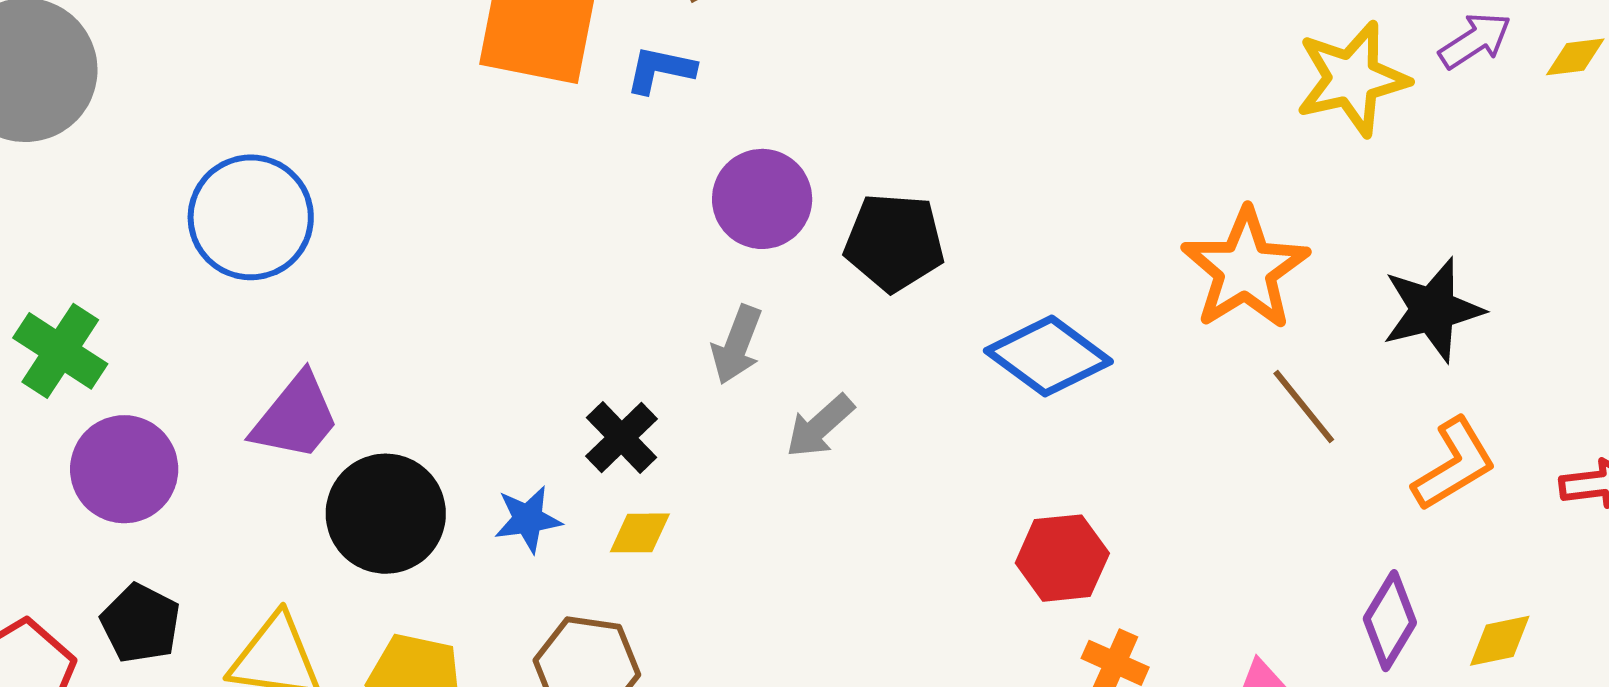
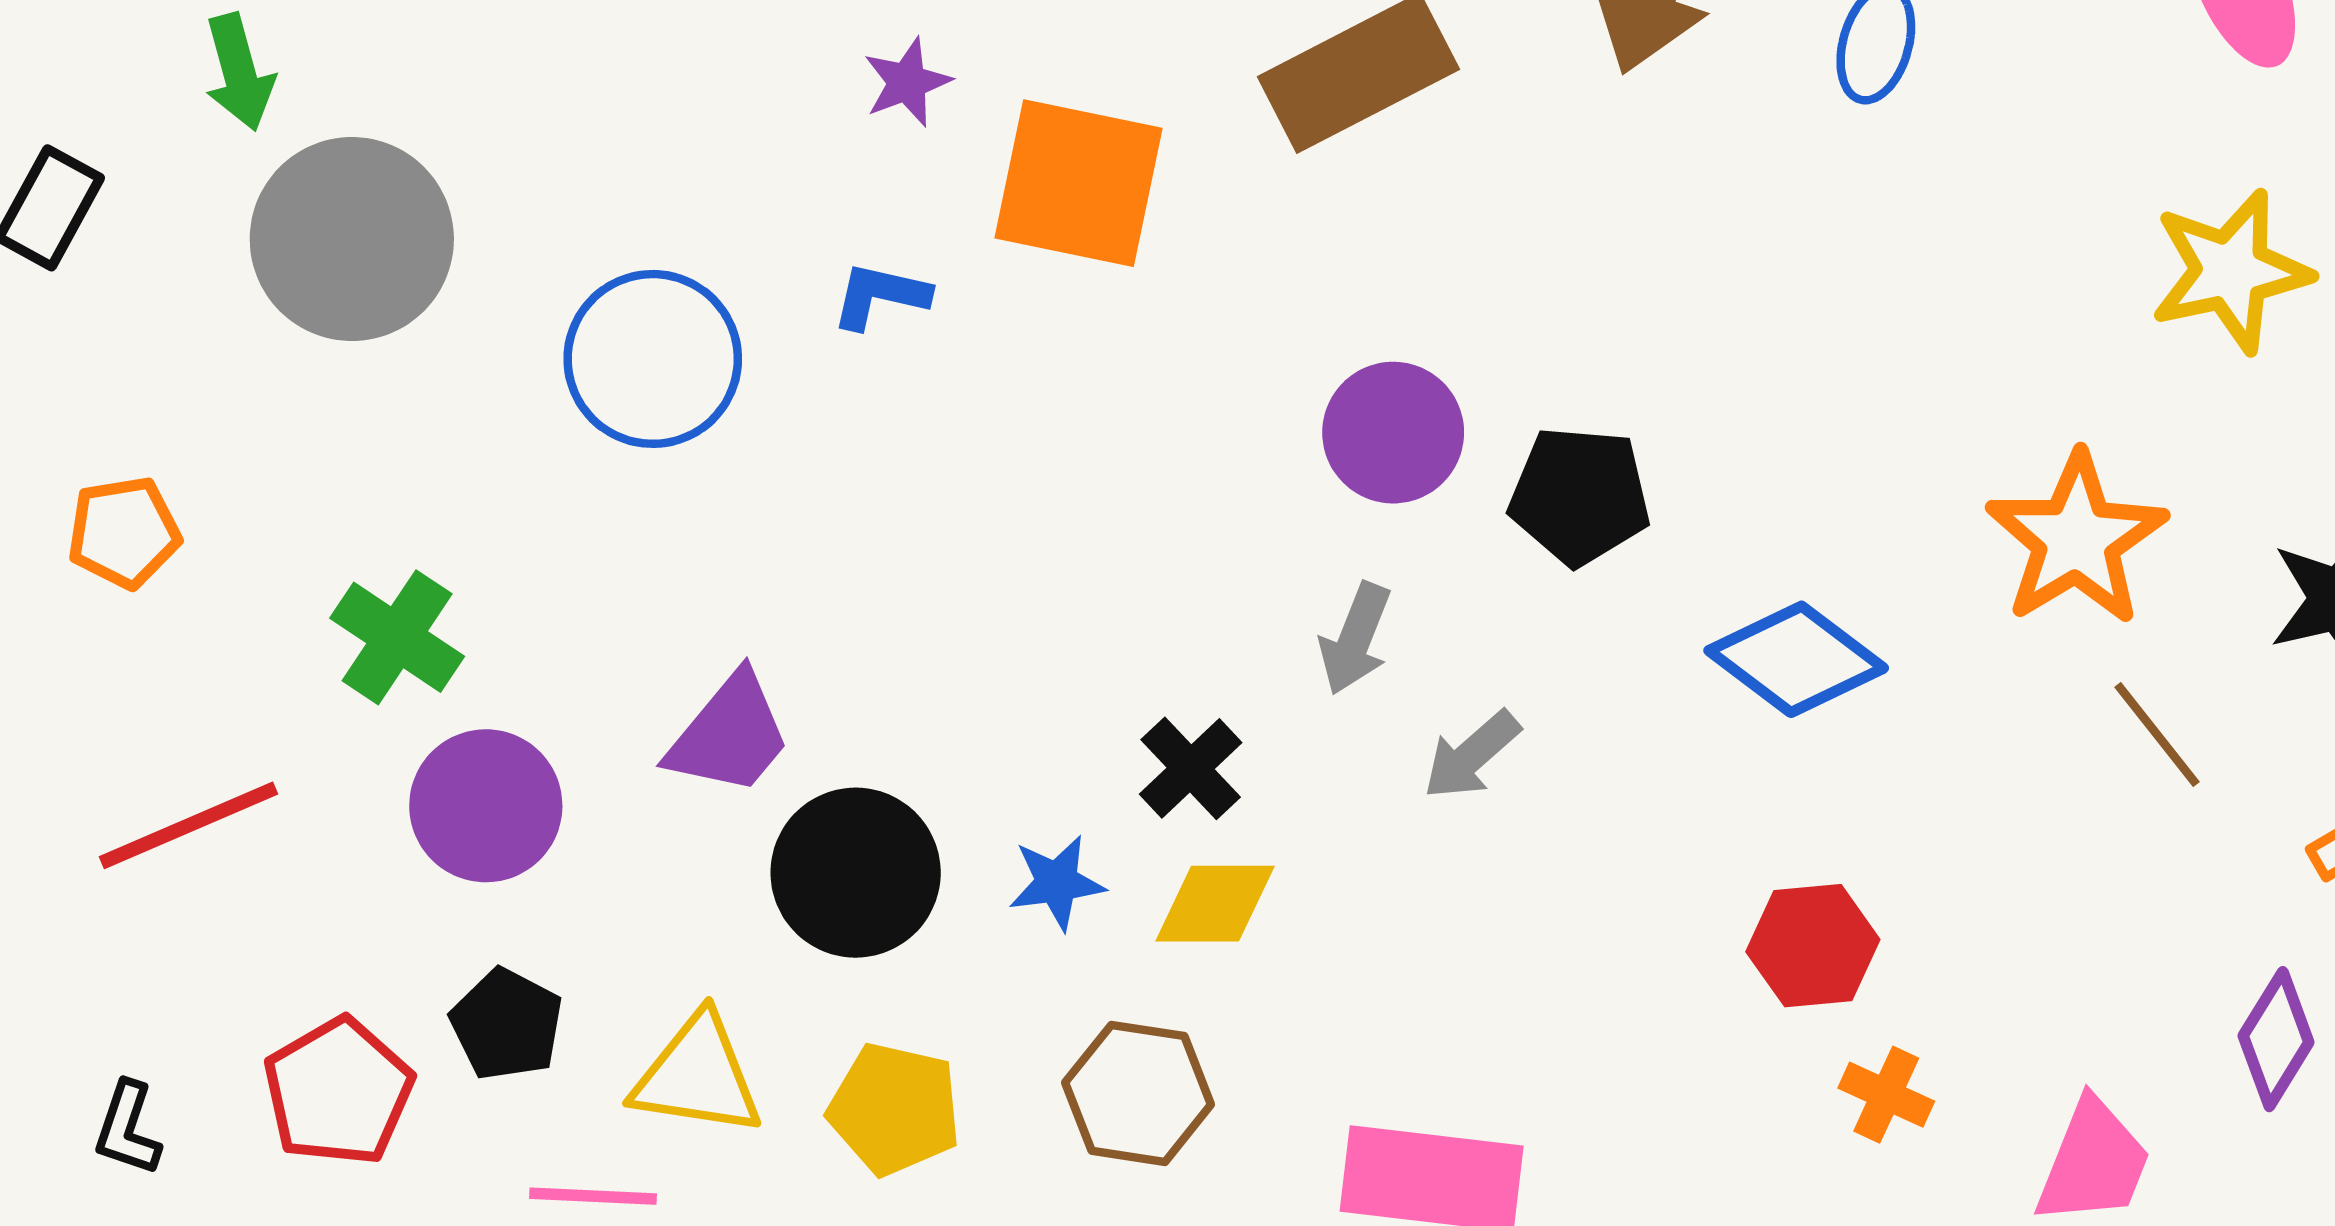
blue L-shape: (660, 70) -> (880, 296), moved
blue circle: (251, 217) -> (653, 359), moved
yellow diamond: (640, 533) -> (1215, 904), size x1.4

